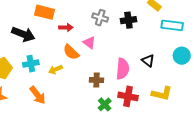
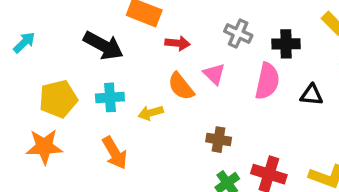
black triangle: (148, 61) -> (312, 95), moved, turned -40
pink semicircle: (123, 69) -> (267, 81), moved

